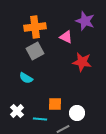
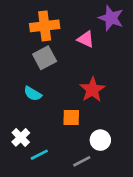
red star: (82, 62) -> (92, 90), moved, turned 30
orange square: (55, 104) -> (71, 118), moved
cyan line: (40, 119) -> (39, 155), moved, turned -32

